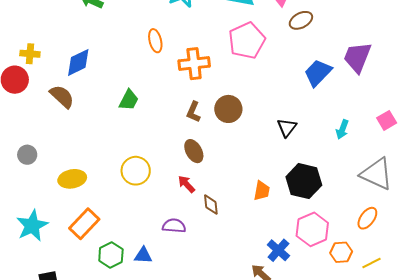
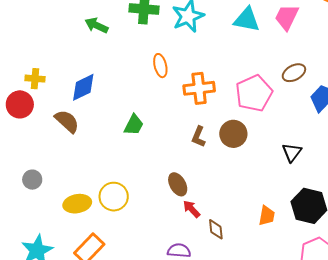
brown ellipse: (301, 20) -> (294, 73), moved
pink pentagon: (247, 40) -> (254, 93), moved
brown ellipse: (194, 151) -> (178, 184), moved
yellow circle: (136, 171) -> (114, 197), moved

